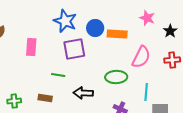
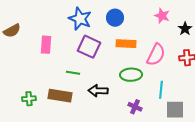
blue circle: (95, 28) -> (115, 18), moved
orange rectangle: (117, 34) -> (126, 44), moved
purple square: (74, 49) -> (89, 47), turned 35
brown rectangle: (45, 98) -> (60, 96), size x1.6

